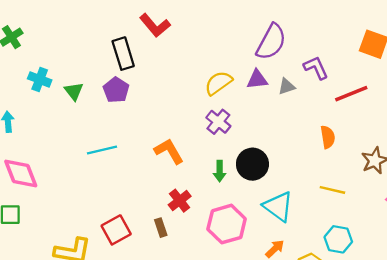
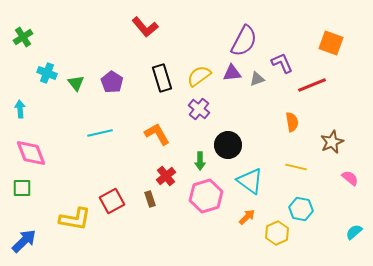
black rectangle: (123, 54) -> (162, 78), moved
green arrow: (220, 171) -> (200, 161), moved

